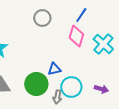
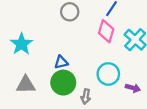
blue triangle: (54, 69) -> (61, 62), moved
cyan circle: (71, 87) -> (108, 74), moved

